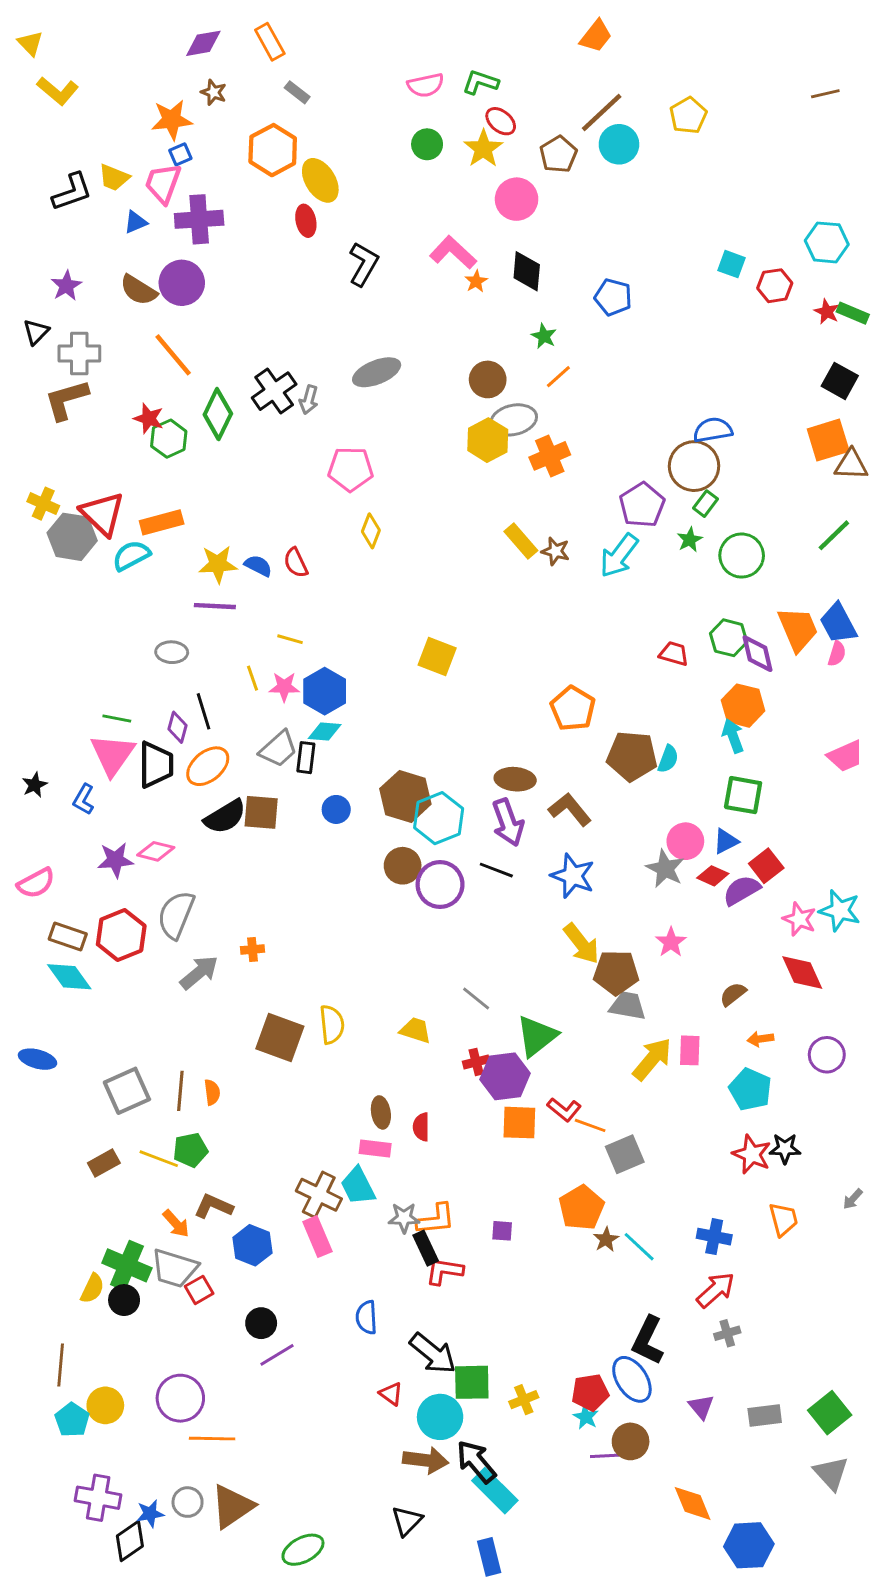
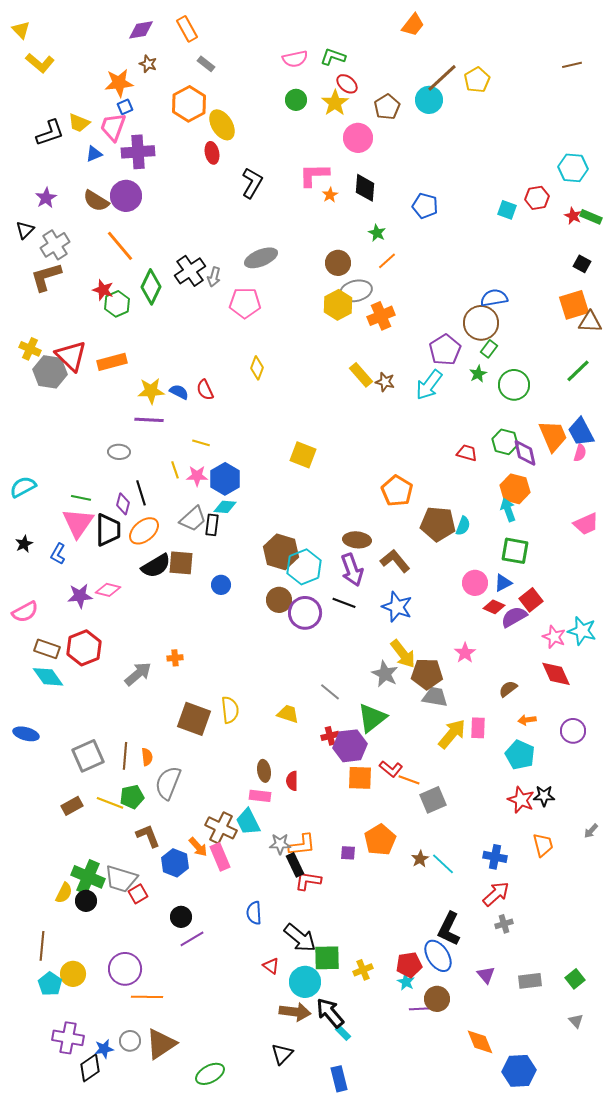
brown line: (602, 113) -> (442, 78), moved
pink L-shape: (453, 253) -> (314, 175), turned -44
cyan square: (732, 264) -> (507, 210), moved
gray cross: (79, 354) -> (55, 245), turned -32
black square: (840, 381) -> (582, 264), size x0.7
pink pentagon: (351, 469) -> (245, 303), moved
cyan semicircle: (131, 556) -> (23, 487), moved
blue circle: (336, 809) -> (221, 585), moved
gray star: (665, 869) -> (385, 674), moved
gray semicircle: (176, 915) -> (168, 783), moved
brown L-shape: (214, 1206) -> (148, 836), turned 44
orange pentagon: (581, 1208) -> (380, 840), moved
orange arrow: (176, 1224) -> (198, 847), moved
green square: (830, 1413) -> (575, 979), size x0.7
gray triangle: (831, 1473) -> (576, 1021), size x0.6
cyan rectangle: (495, 1491) -> (343, 1033), size x0.5

